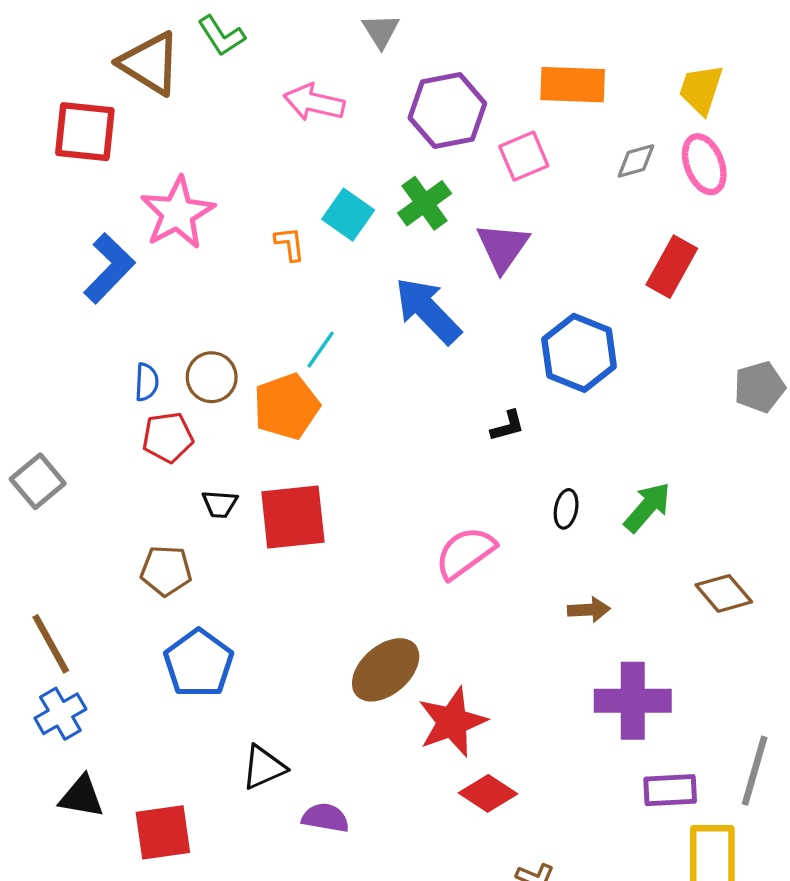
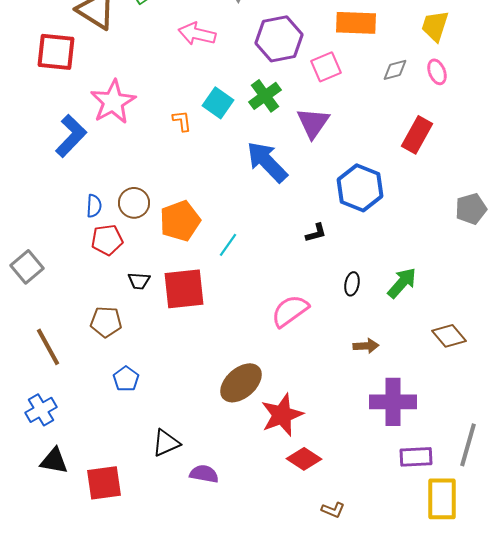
pink ellipse: (704, 164) -> (437, 72), size x0.7
cyan line: (321, 350) -> (228, 245), moved
brown line: (51, 644) -> (48, 347), moved
blue pentagon: (199, 663) -> (126, 379), size x0.6

